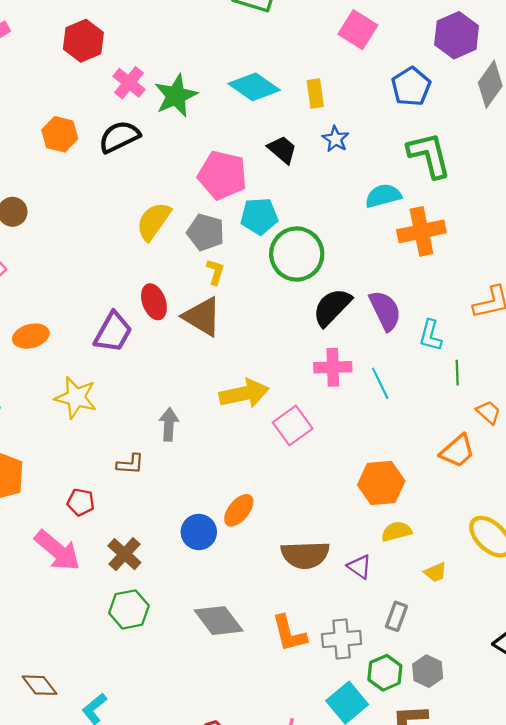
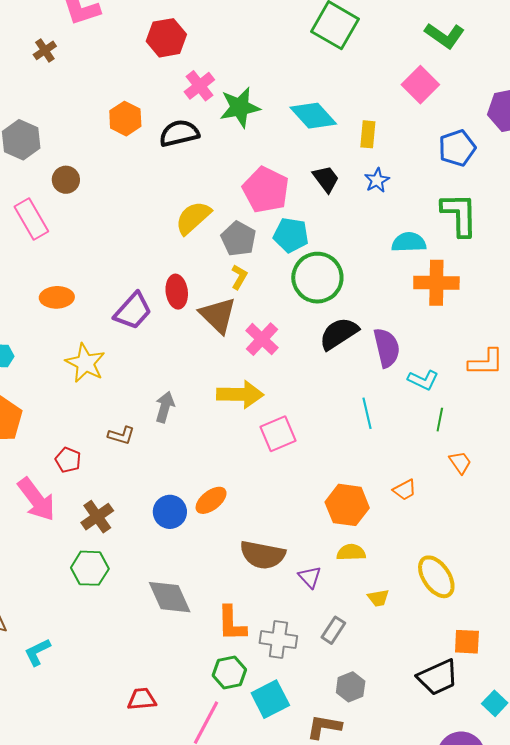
cyan L-shape: (431, 335) -> (423, 380), turned -92
pink cross: (333, 367) -> (262, 339), moved, turned 32
orange trapezoid: (457, 451) -> (405, 490), moved, size x0.7
green hexagon: (385, 673) -> (229, 672), moved

